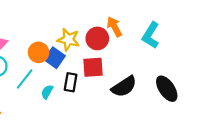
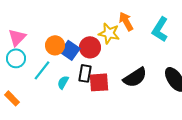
red circle: (97, 38) -> (90, 47), moved
yellow star: (68, 40) -> (109, 33), moved
red square: (93, 67) -> (99, 82), moved

